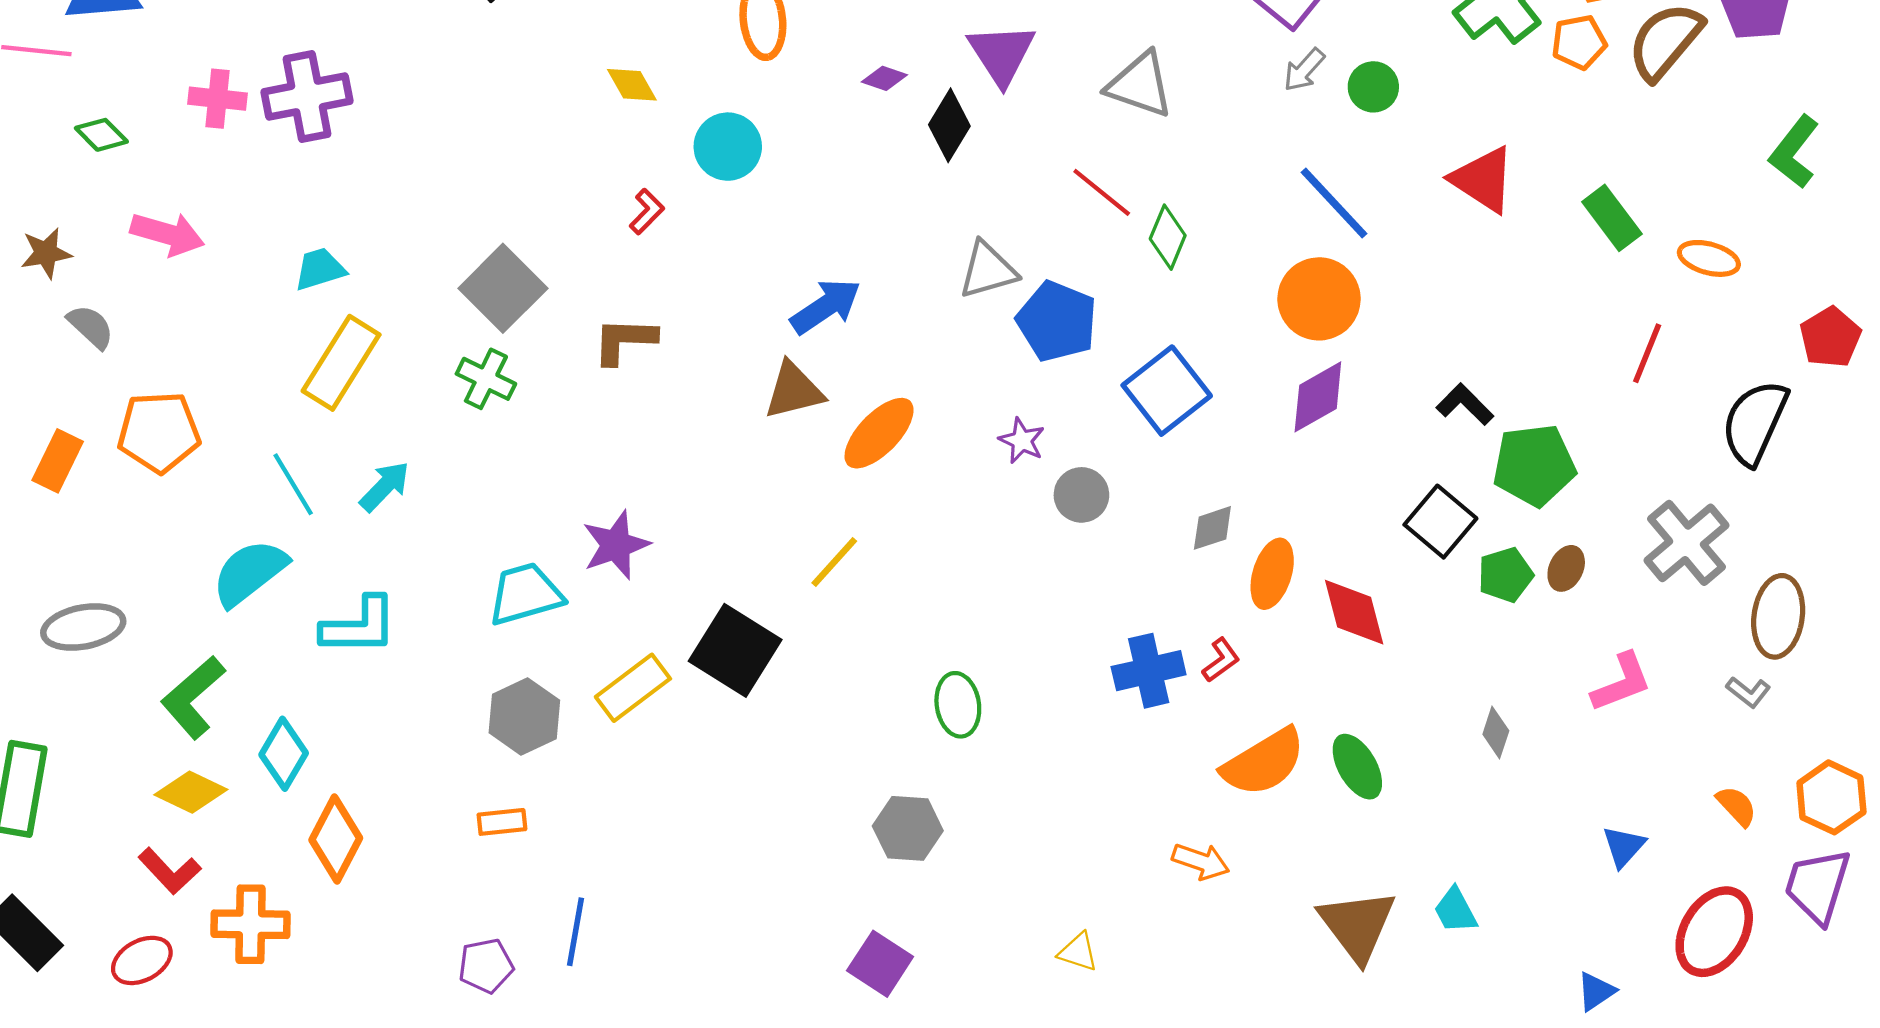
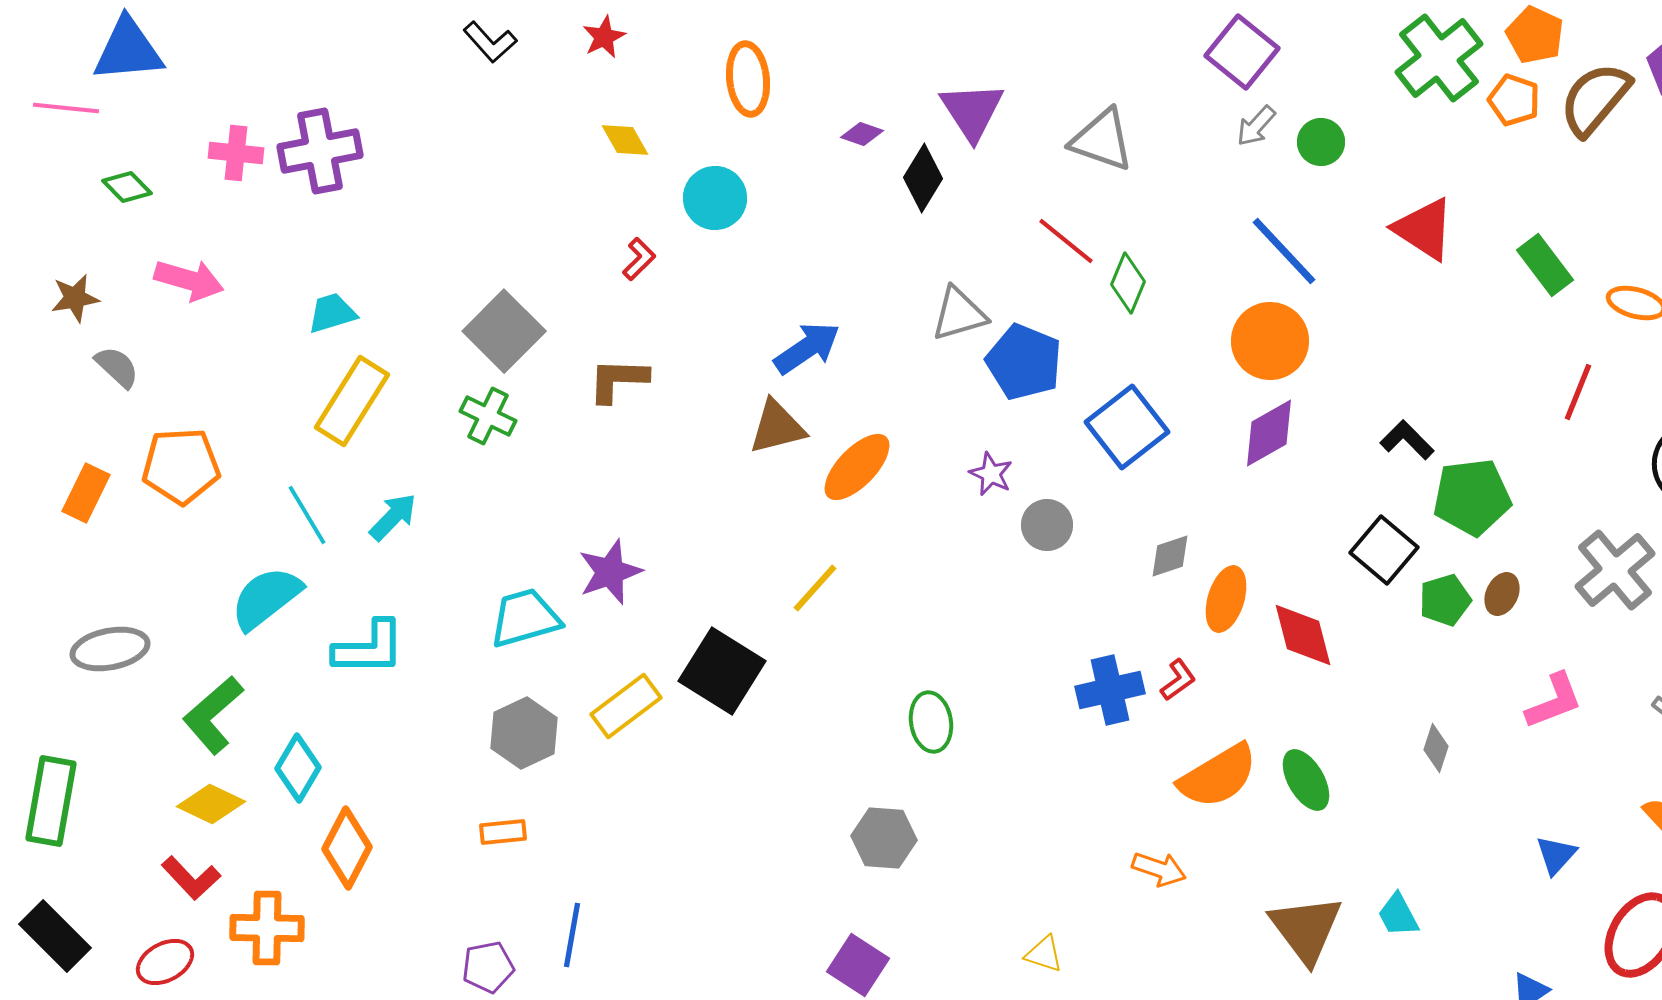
orange pentagon: (1579, 42) -> (1514, 100), turned 30

